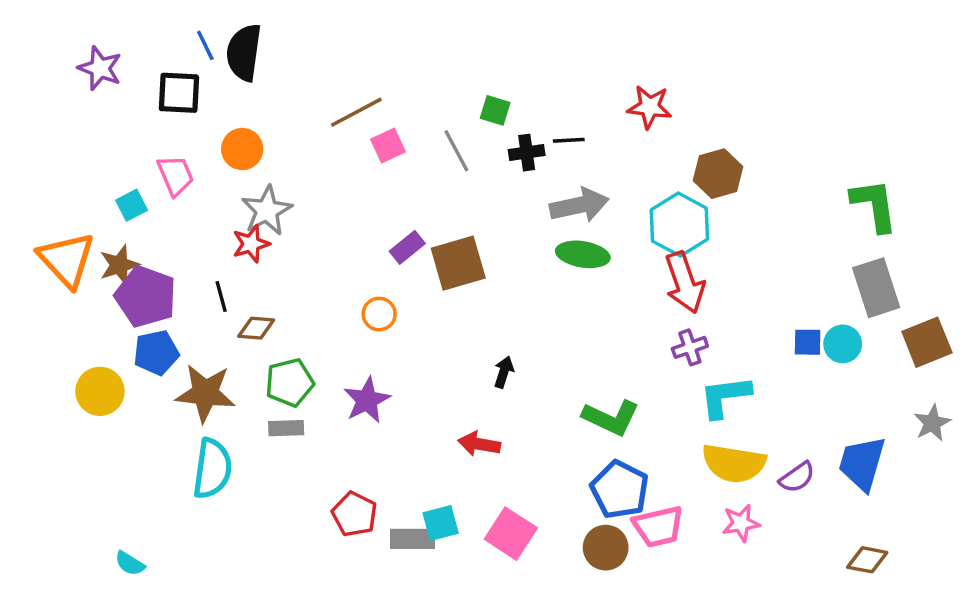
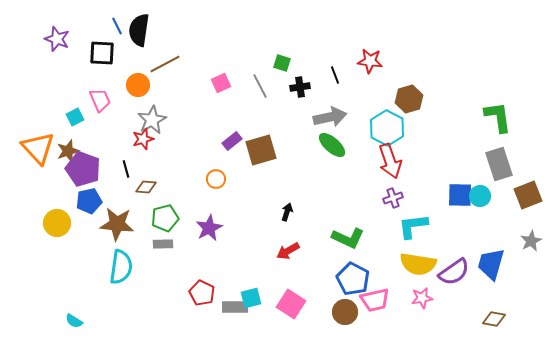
brown line: (356, 112) -> (165, 64), moved
black line: (569, 140) -> (335, 75), moved, turned 72
green ellipse: (583, 254) -> (332, 145), turned 32
blue square: (808, 342) -> (460, 195), size x1.5
red arrow: (479, 444) -> (288, 251), moved, turned -40
purple semicircle: (797, 477) -> (454, 272), size x1.5

